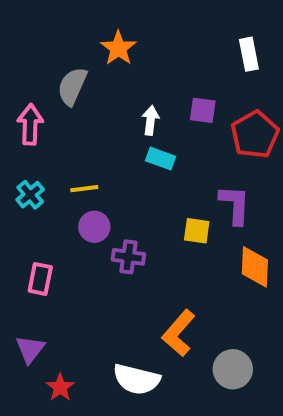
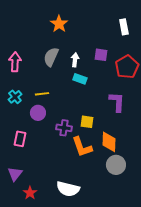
gray semicircle: (72, 86) -> (51, 57), moved
purple circle: (94, 227) -> (38, 113), moved
yellow square: (197, 231) -> (87, 122), moved
orange diamond: (255, 267) -> (109, 142), moved
orange L-shape: (179, 333) -> (82, 147), moved, turned -60
gray circle: (233, 369) -> (116, 165), moved

